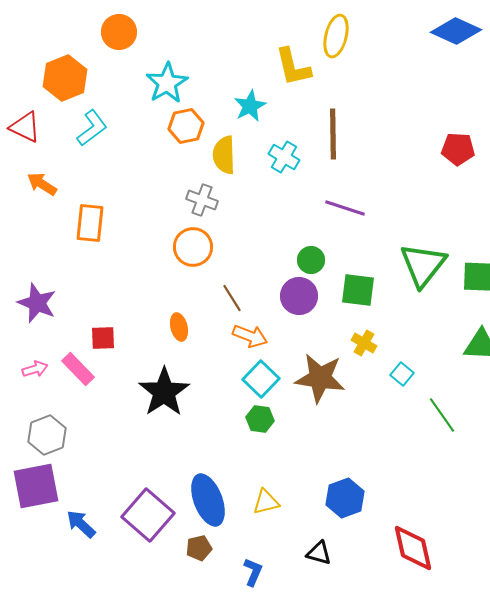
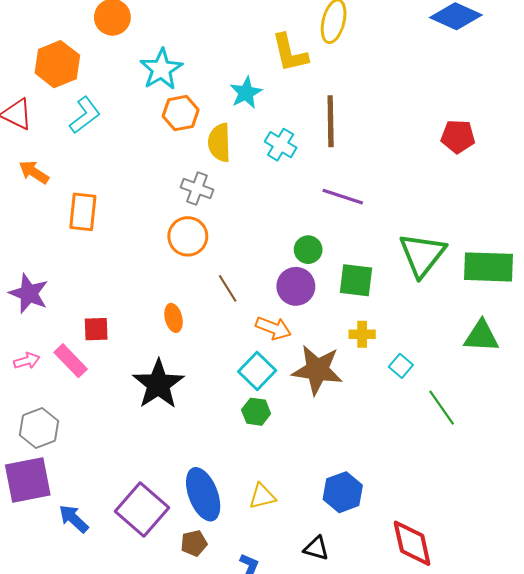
orange arrow: (250, 336) -> (273, 328), moved
yellow cross: (364, 343) -> (362, 334), turned -30

